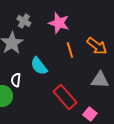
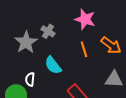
gray cross: (24, 21) -> (48, 31), moved
pink star: (59, 23) -> (85, 19), moved

